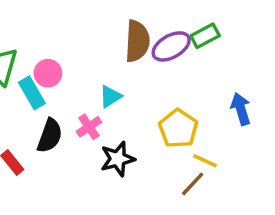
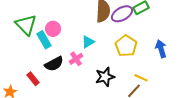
yellow pentagon: (178, 129) -> (126, 46), moved
black semicircle: (50, 136) -> (54, 64), turned 42
black star: (118, 159) -> (105, 77), moved

